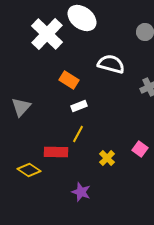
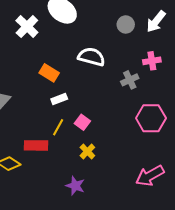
white cross: (47, 34) -> (27, 27), size x0.7
pink square: (140, 149) -> (82, 122), moved
purple star: (81, 192) -> (75, 186), moved

